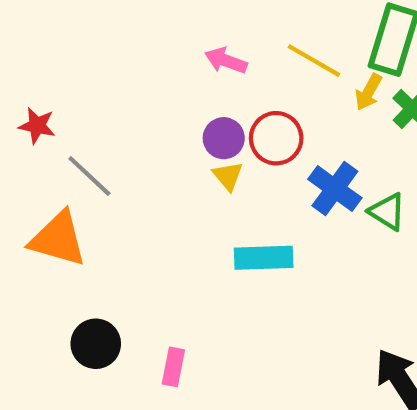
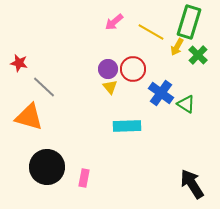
pink arrow: (226, 61) -> (114, 22), moved, turned -60
black circle: (96, 344) -> (47, 167), size x1.5

